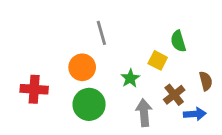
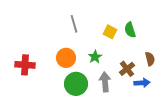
yellow square: (158, 60) -> (110, 32), moved
orange circle: (82, 67) -> (66, 58), moved
green circle: (89, 104) -> (76, 84), moved

